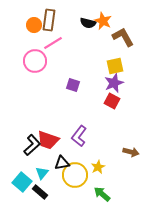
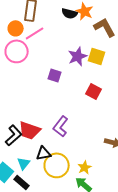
orange circle: (34, 25) -> (16, 28), moved
yellow square: (115, 66) -> (97, 56), turned 30
purple star: (114, 83) -> (78, 56), moved
yellow star: (98, 167) -> (85, 167), moved

